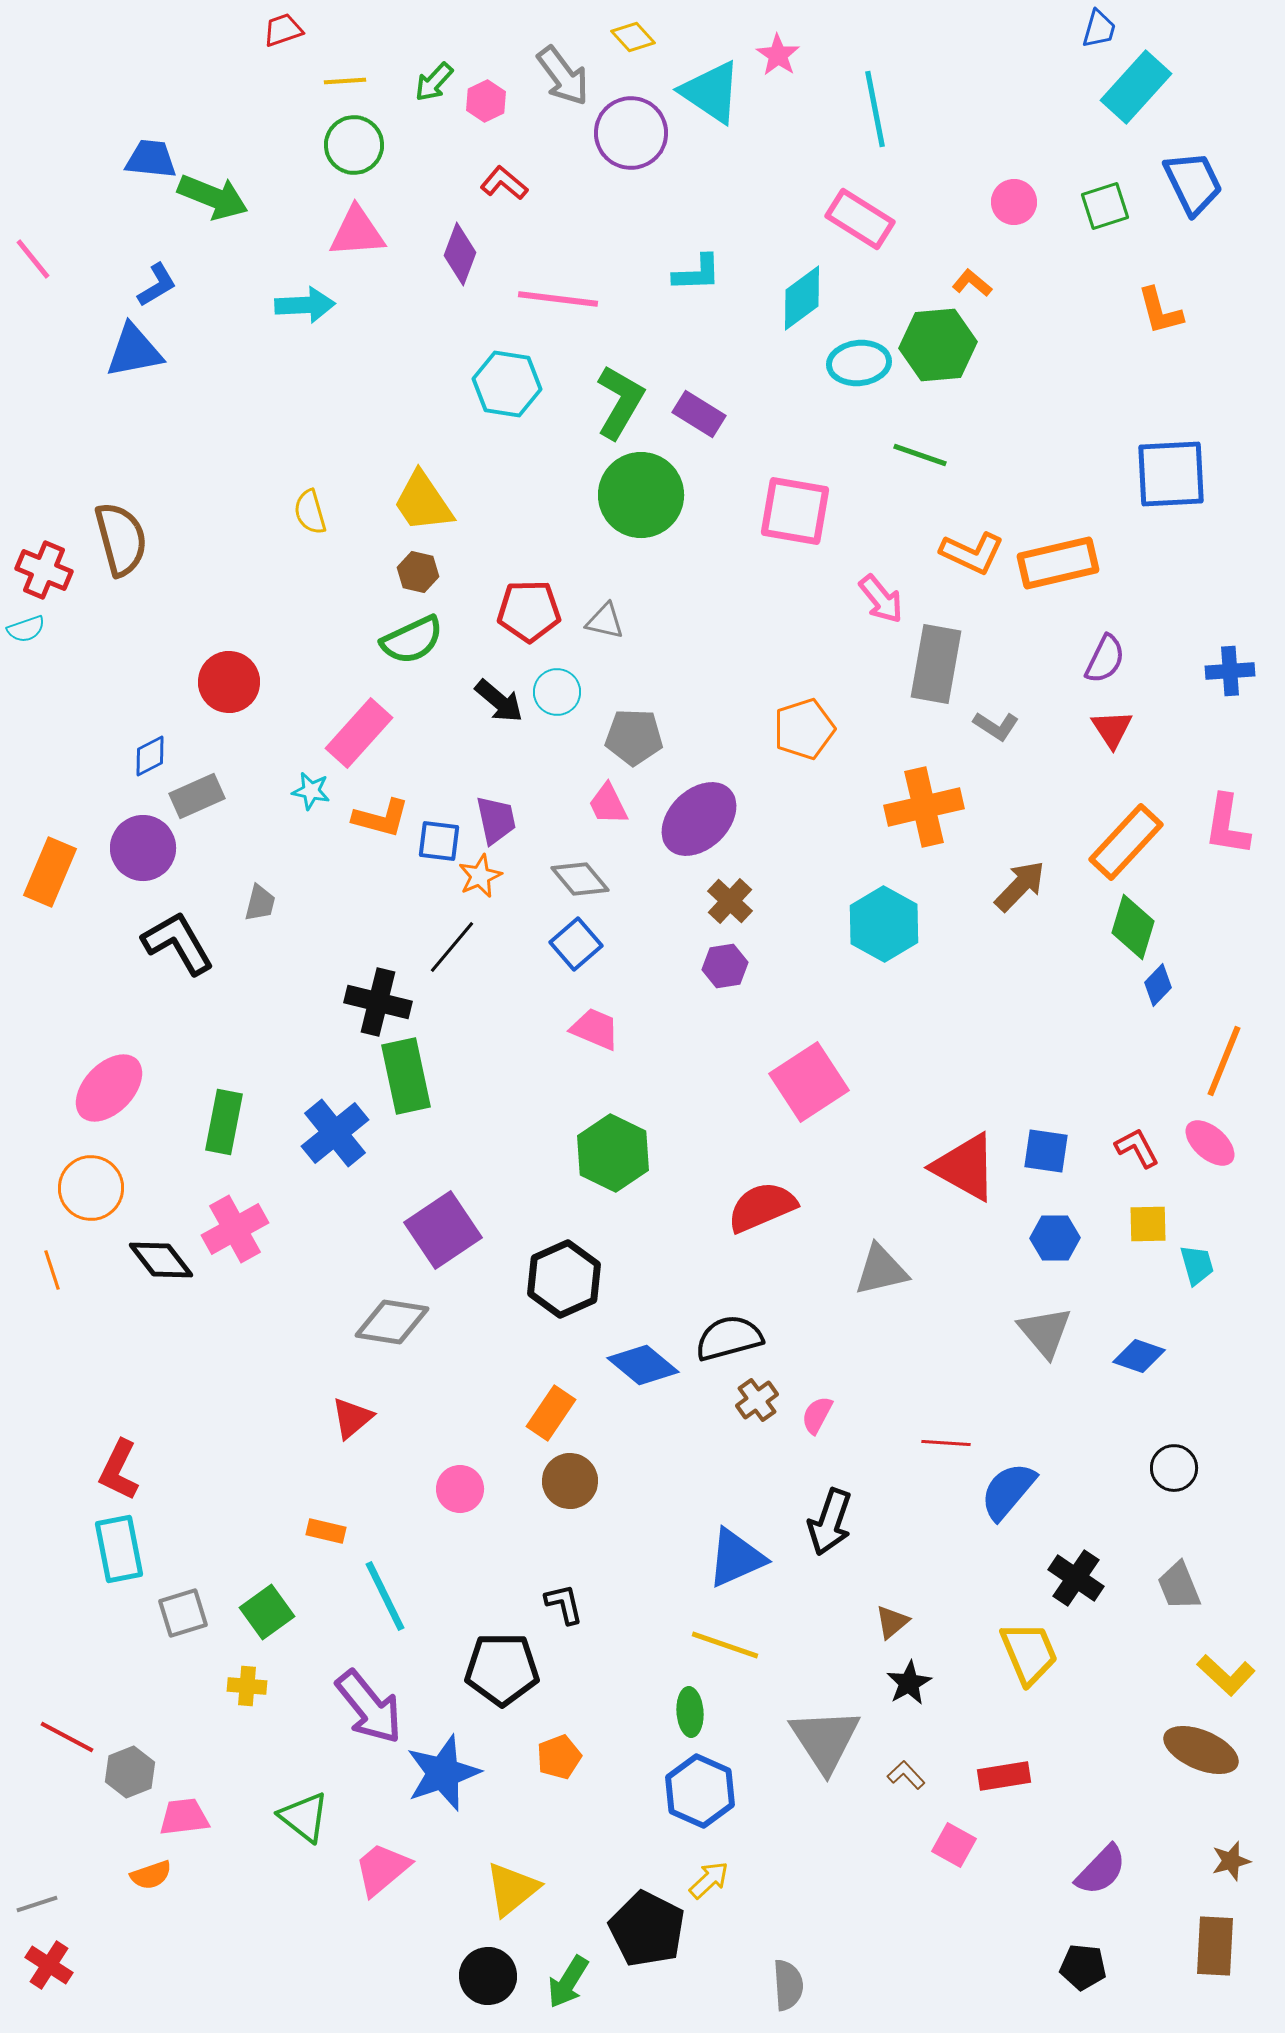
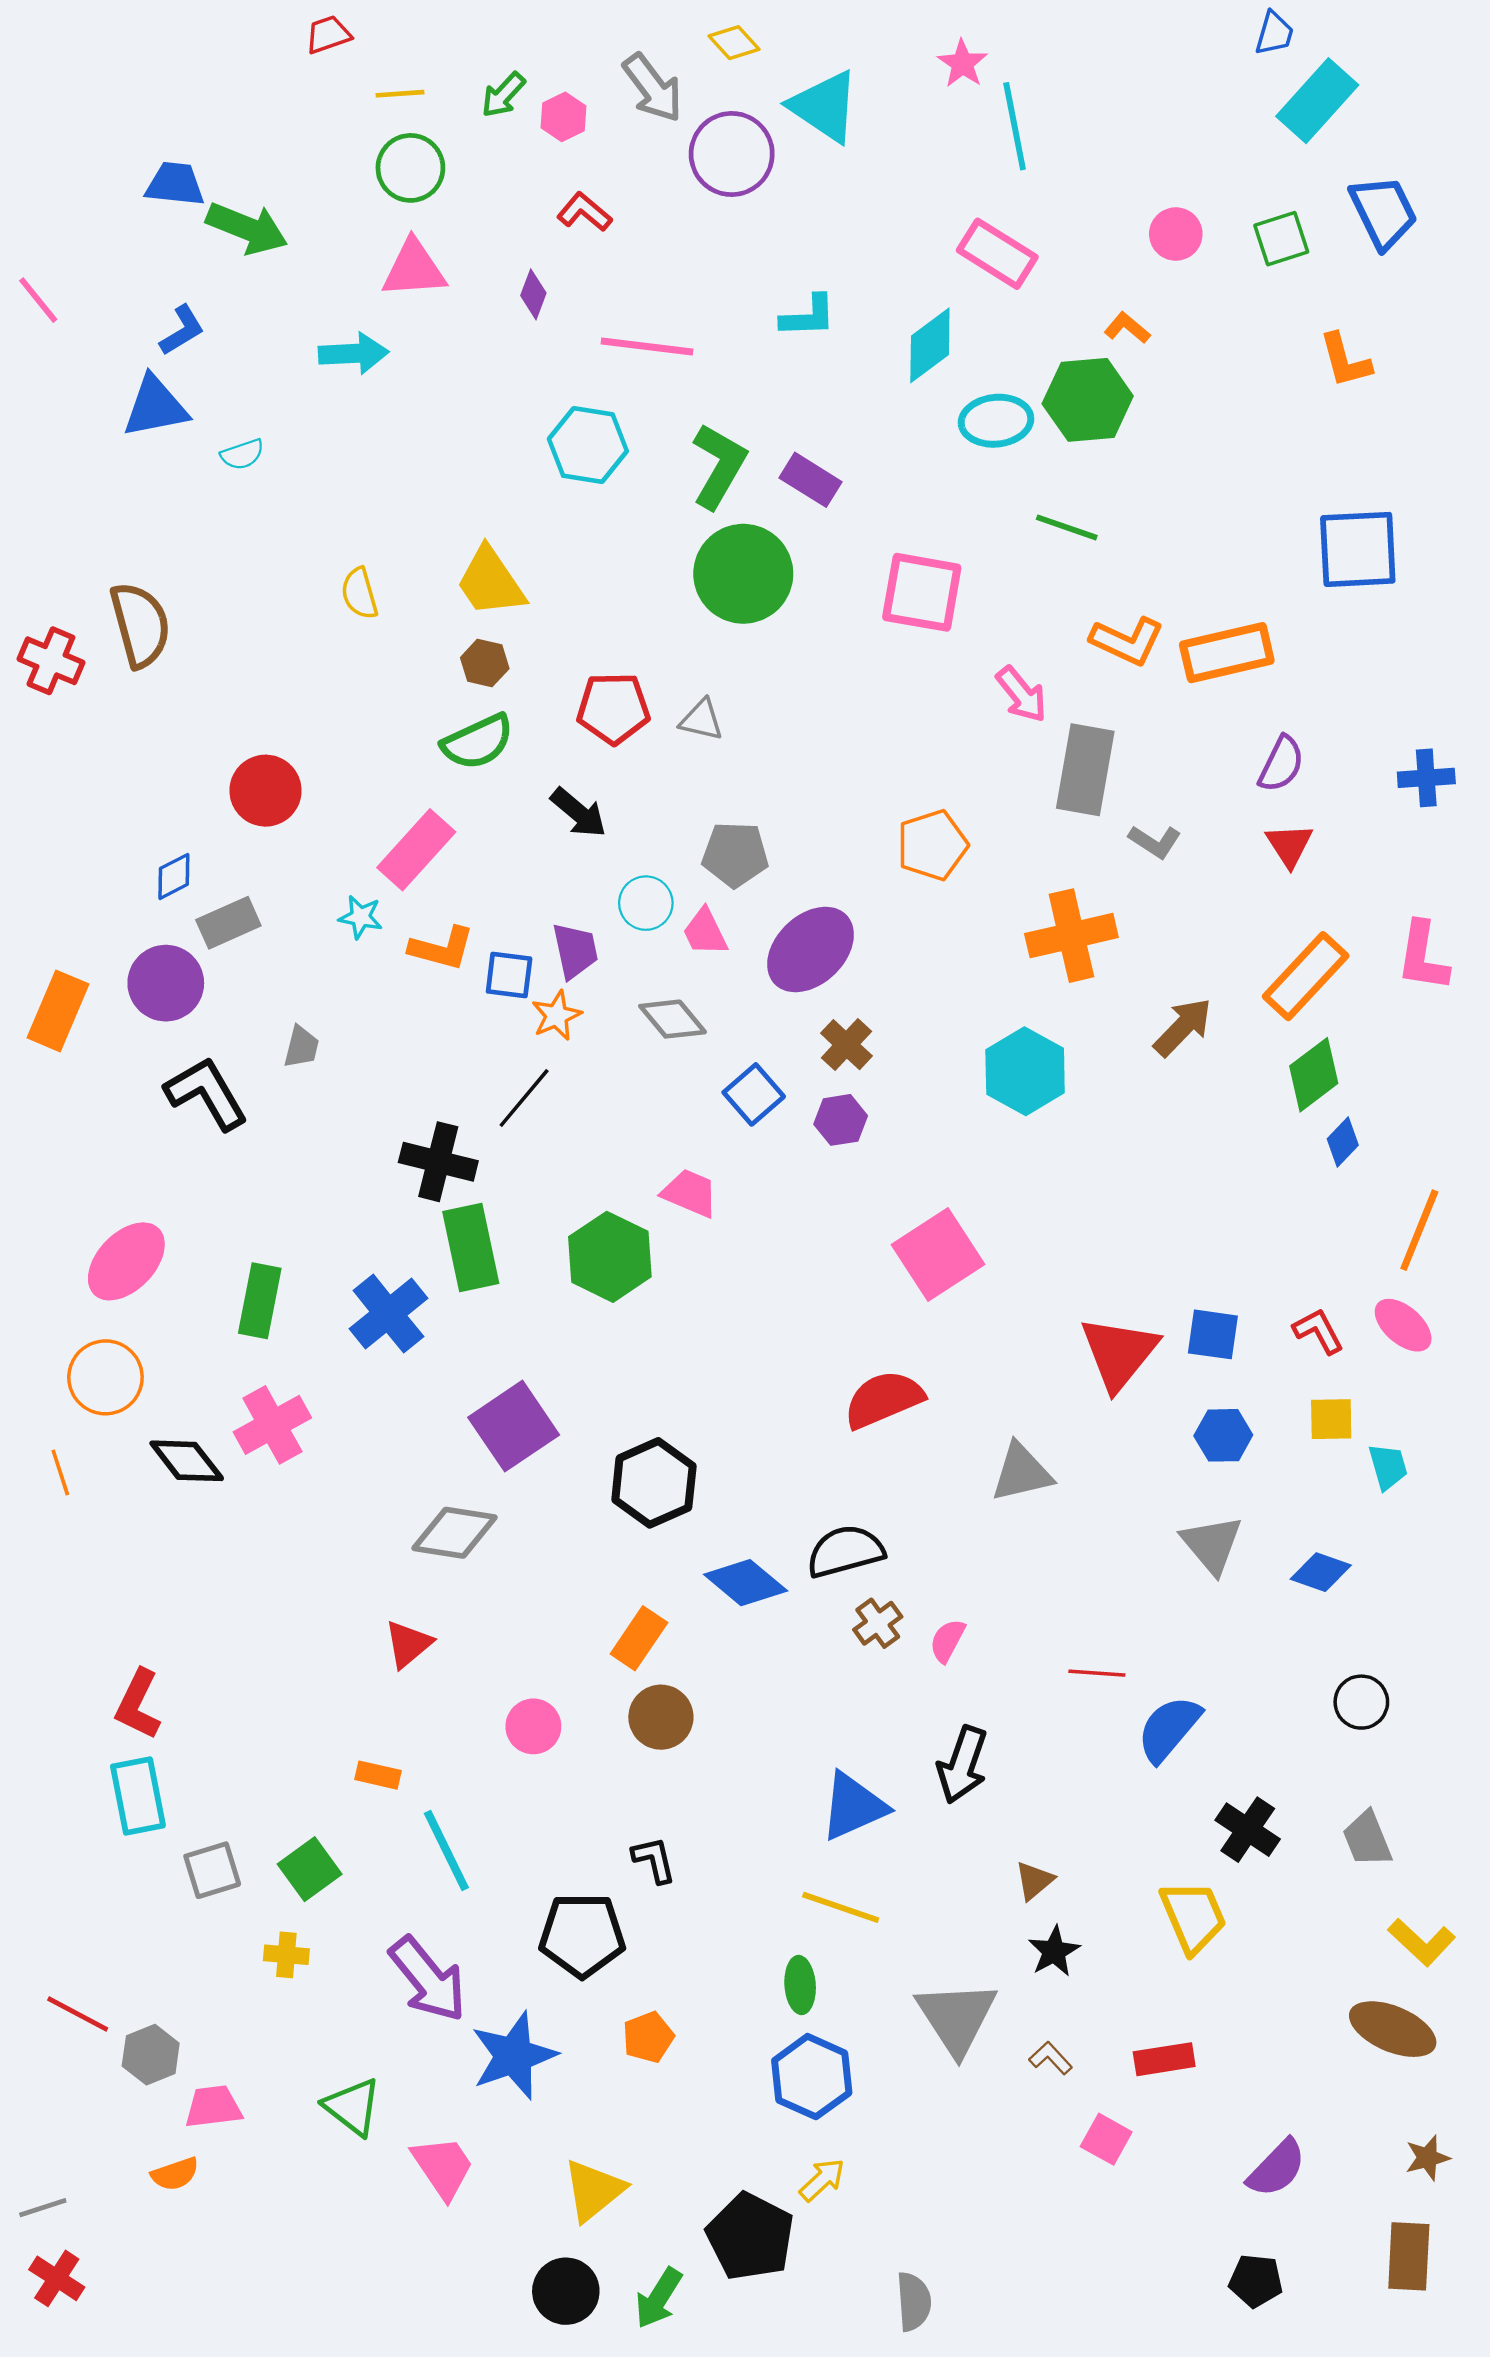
pink star: (778, 55) -> (962, 64), moved
purple diamond: (460, 254) -> (533, 294), size x0.7
cyan semicircle: (26, 629) -> (242, 454), moved
cyan circle: (557, 692) -> (646, 903), moved
green diamond: (1133, 927) -> (1314, 1075), turned 36
blue square: (576, 944) -> (754, 1094), moved
green hexagon: (613, 1153) -> (610, 1257), moved
red triangle: (965, 1167) -> (1119, 1353), turned 40
pink trapezoid: (382, 1869) -> (443, 2167), turned 96

